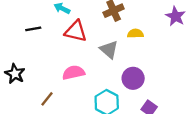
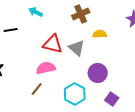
red triangle: (76, 31) -> (53, 44), moved
brown line: (47, 99) -> (37, 89), moved

